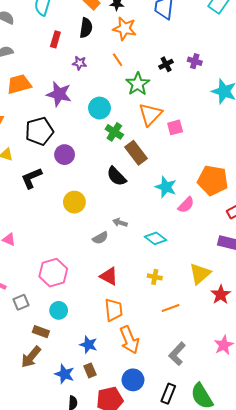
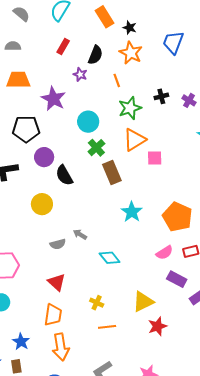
black semicircle: (86, 28) -> (95, 55), moved
black semicircle: (116, 176) -> (64, 175), moved
pink semicircle: (186, 205) -> (164, 253), moved
yellow cross: (155, 277) -> (97, 303), moved

